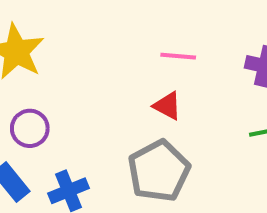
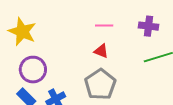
purple circle: (30, 128) -> (33, 70), size x1.4

